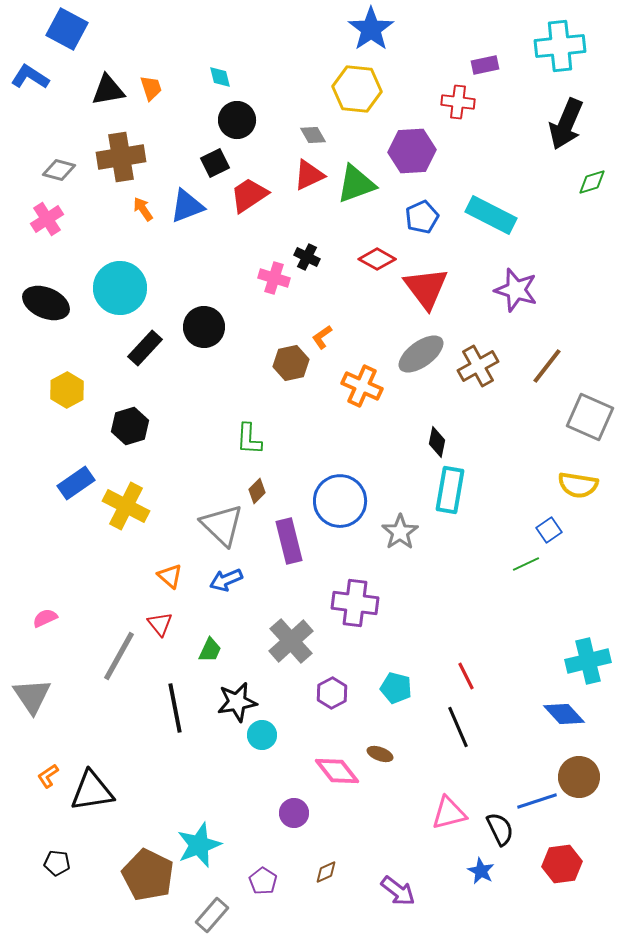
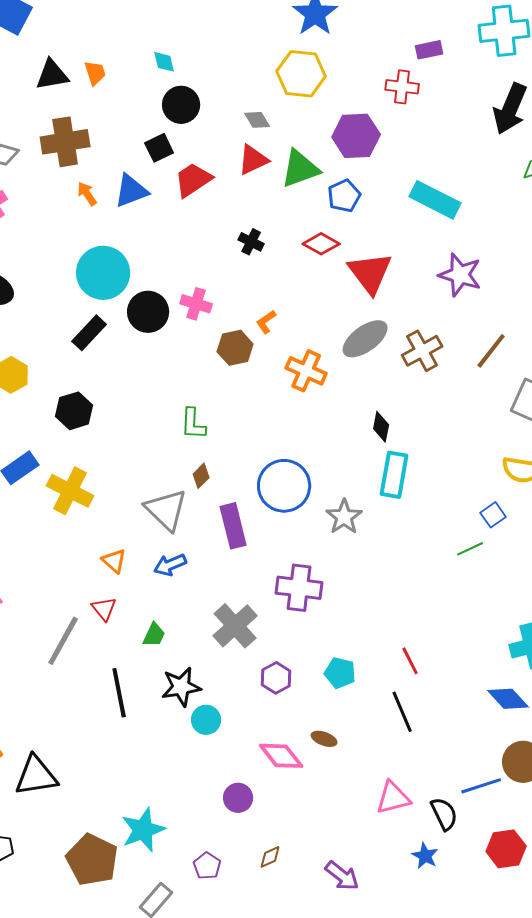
blue pentagon: (422, 217) -> (344, 196), moved
pink cross: (274, 278) -> (196, 304), moved
cyan circle: (120, 288) -> (103, 273), moved

